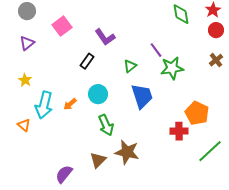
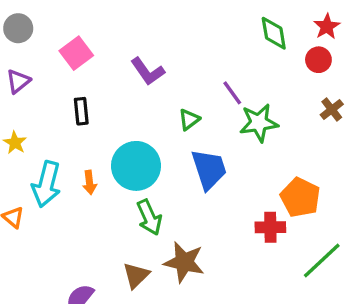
red circle: (216, 30) -> (318, 60), moved
black rectangle: (87, 61) -> (81, 111), moved, turned -42
cyan circle: (98, 94) -> (136, 166), size x1.5
orange arrow: (70, 104) -> (90, 182), turned -56

